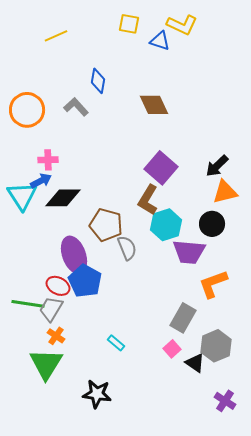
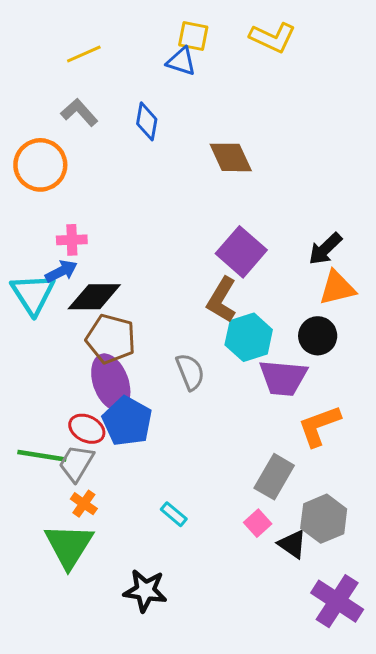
blue triangle: (160, 41) -> (181, 61), moved
gray L-shape: (76, 107) -> (79, 112), moved
brown pentagon: (106, 225) -> (111, 339), moved
purple cross: (225, 401) -> (337, 601), size x1.6

